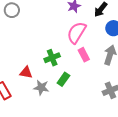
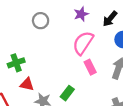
gray circle: (12, 10) -> (41, 21), moved
green cross: (52, 58) -> (16, 63), moved

